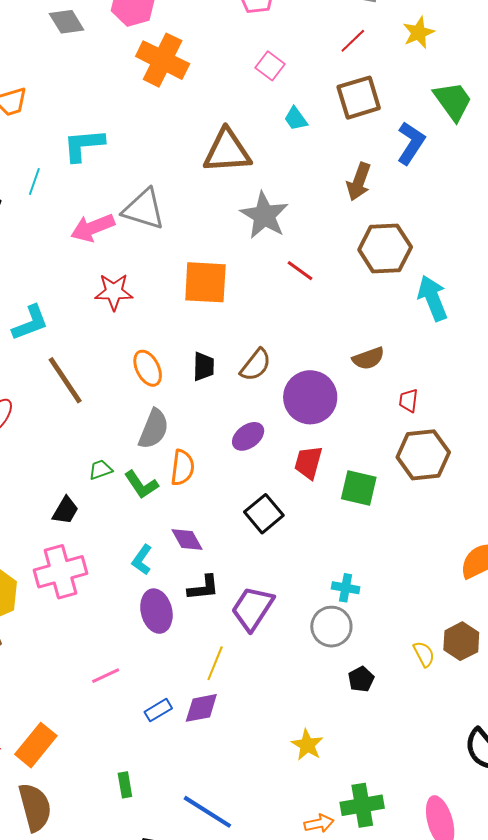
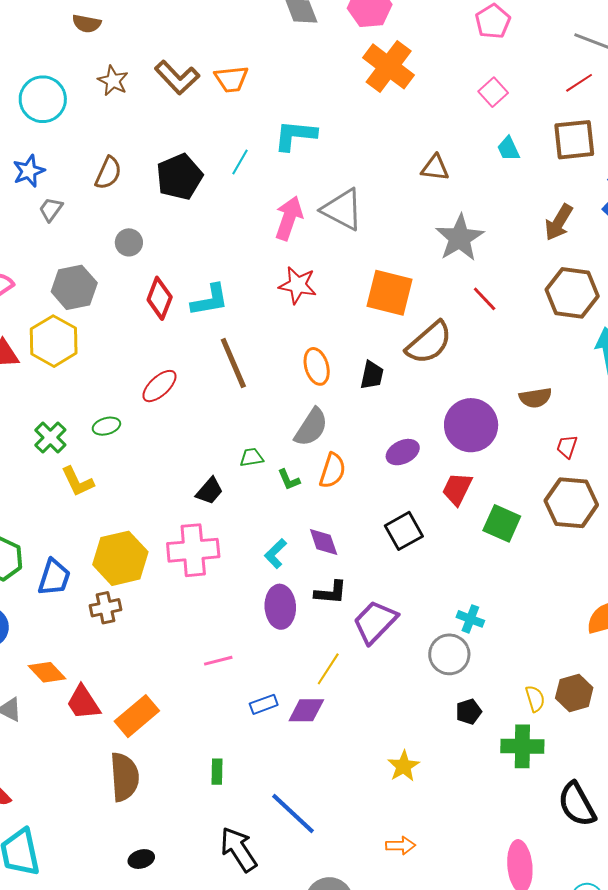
brown triangle: (227, 151) -> (435, 168), size x0.6
pink arrow: (93, 228) -> (289, 218), turned 120
brown semicircle: (256, 365) -> (429, 343), moved, size x1.4
green L-shape: (141, 485) -> (289, 480), size x0.7
green cross: (362, 805) -> (522, 746), moved

